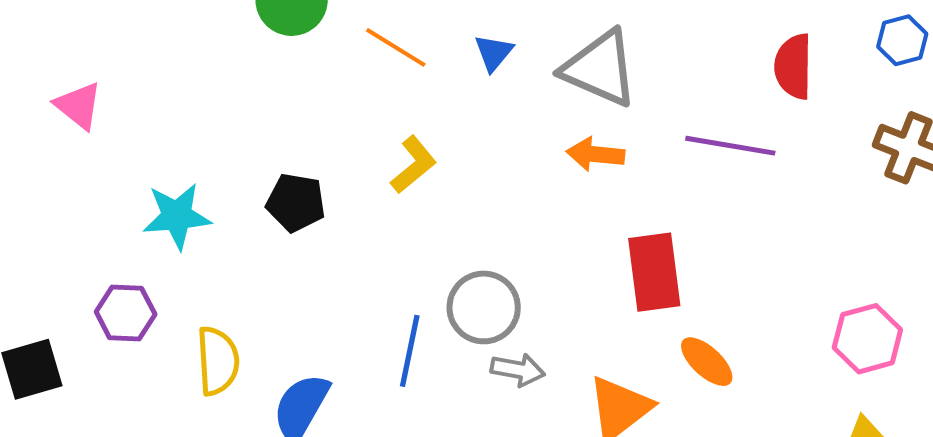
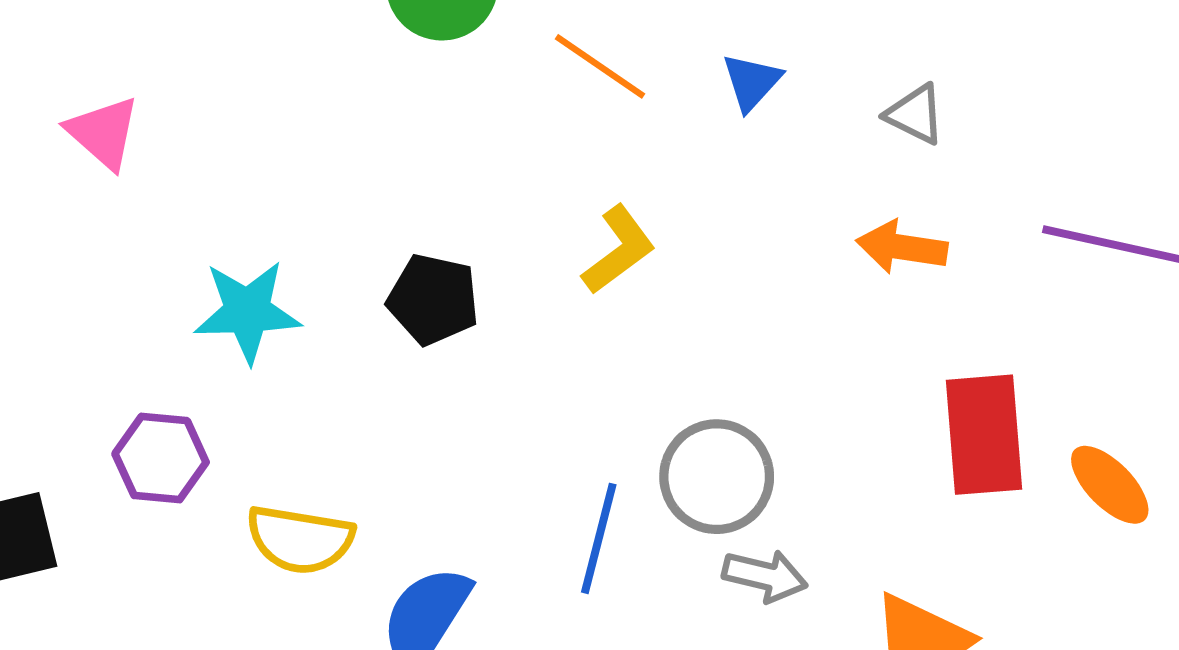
gray triangle: (600, 68) -> (915, 114), size x0.5
yellow semicircle: (218, 361) -> (300, 539), turned 100
orange ellipse: (707, 362) -> (1110, 485), moved

